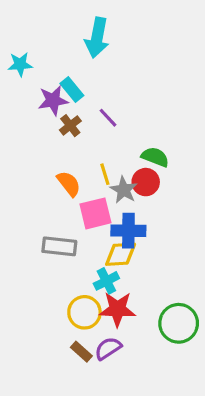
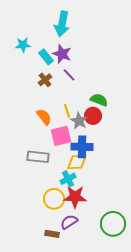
cyan star: (20, 64) -> (23, 45), moved
purple star: (53, 100) -> (62, 54), moved, turned 30
green circle: (179, 323) -> (113, 224), moved
brown rectangle: (81, 352) -> (52, 234), moved, turned -32

